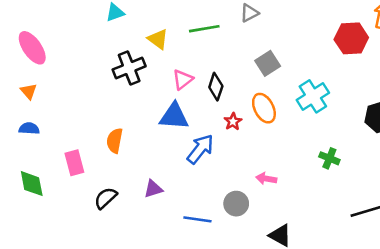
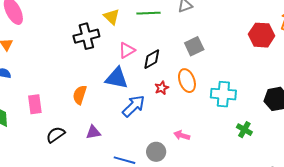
black diamond: (216, 87) -> (152, 59), turned 35
cyan cross: (313, 96) -> (223, 94), moved, turned 30
orange semicircle: (115, 141) -> (80, 95), moved
green cross: (329, 158) -> (244, 130), moved

